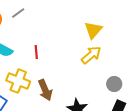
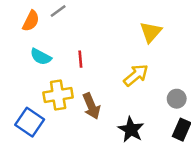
yellow arrow: (91, 55) -> (136, 75), moved
yellow cross: (18, 81) -> (58, 95), turned -30

